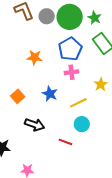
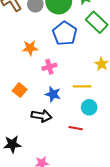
pink cross: (72, 72) -> (49, 67), moved
blue star: (50, 94) -> (53, 94), moved
yellow line: (78, 103) -> (82, 86), turned 36

